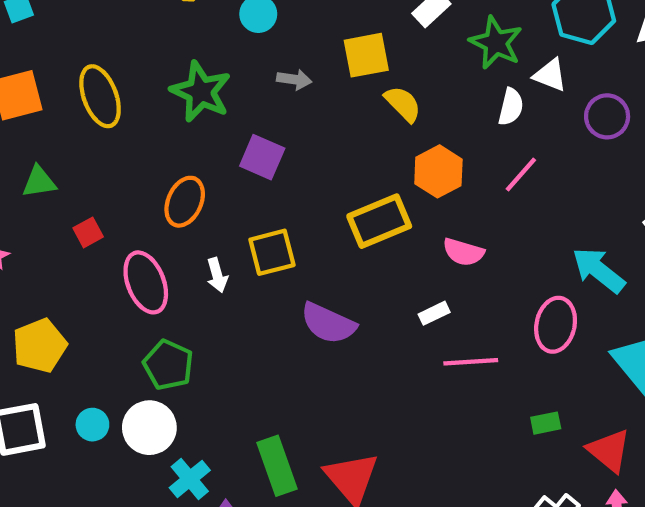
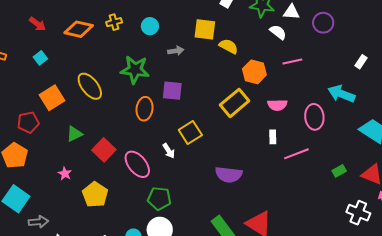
yellow square: (366, 55) -> (205, 29), turned 35
white semicircle: (511, 107) -> (278, 32), turned -48
pink line: (521, 174) -> (292, 61), turned 54
orange ellipse: (185, 202) -> (145, 109), moved
red square: (88, 232) -> (104, 150), size x1.6
white rectangle: (434, 313) -> (273, 137), turned -48
purple semicircle: (328, 323) -> (229, 175), moved
pink ellipse: (556, 325) -> (314, 117), moved
yellow pentagon: (40, 346) -> (95, 195), moved

